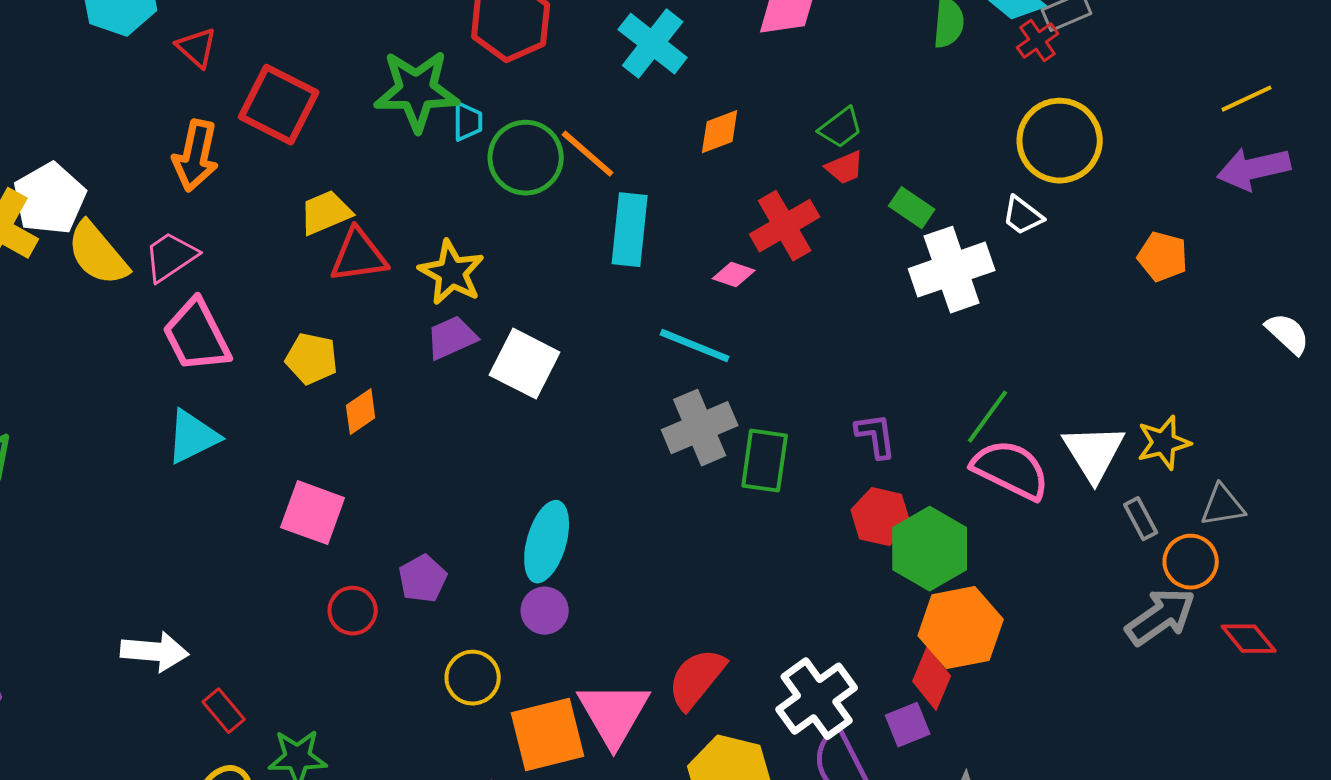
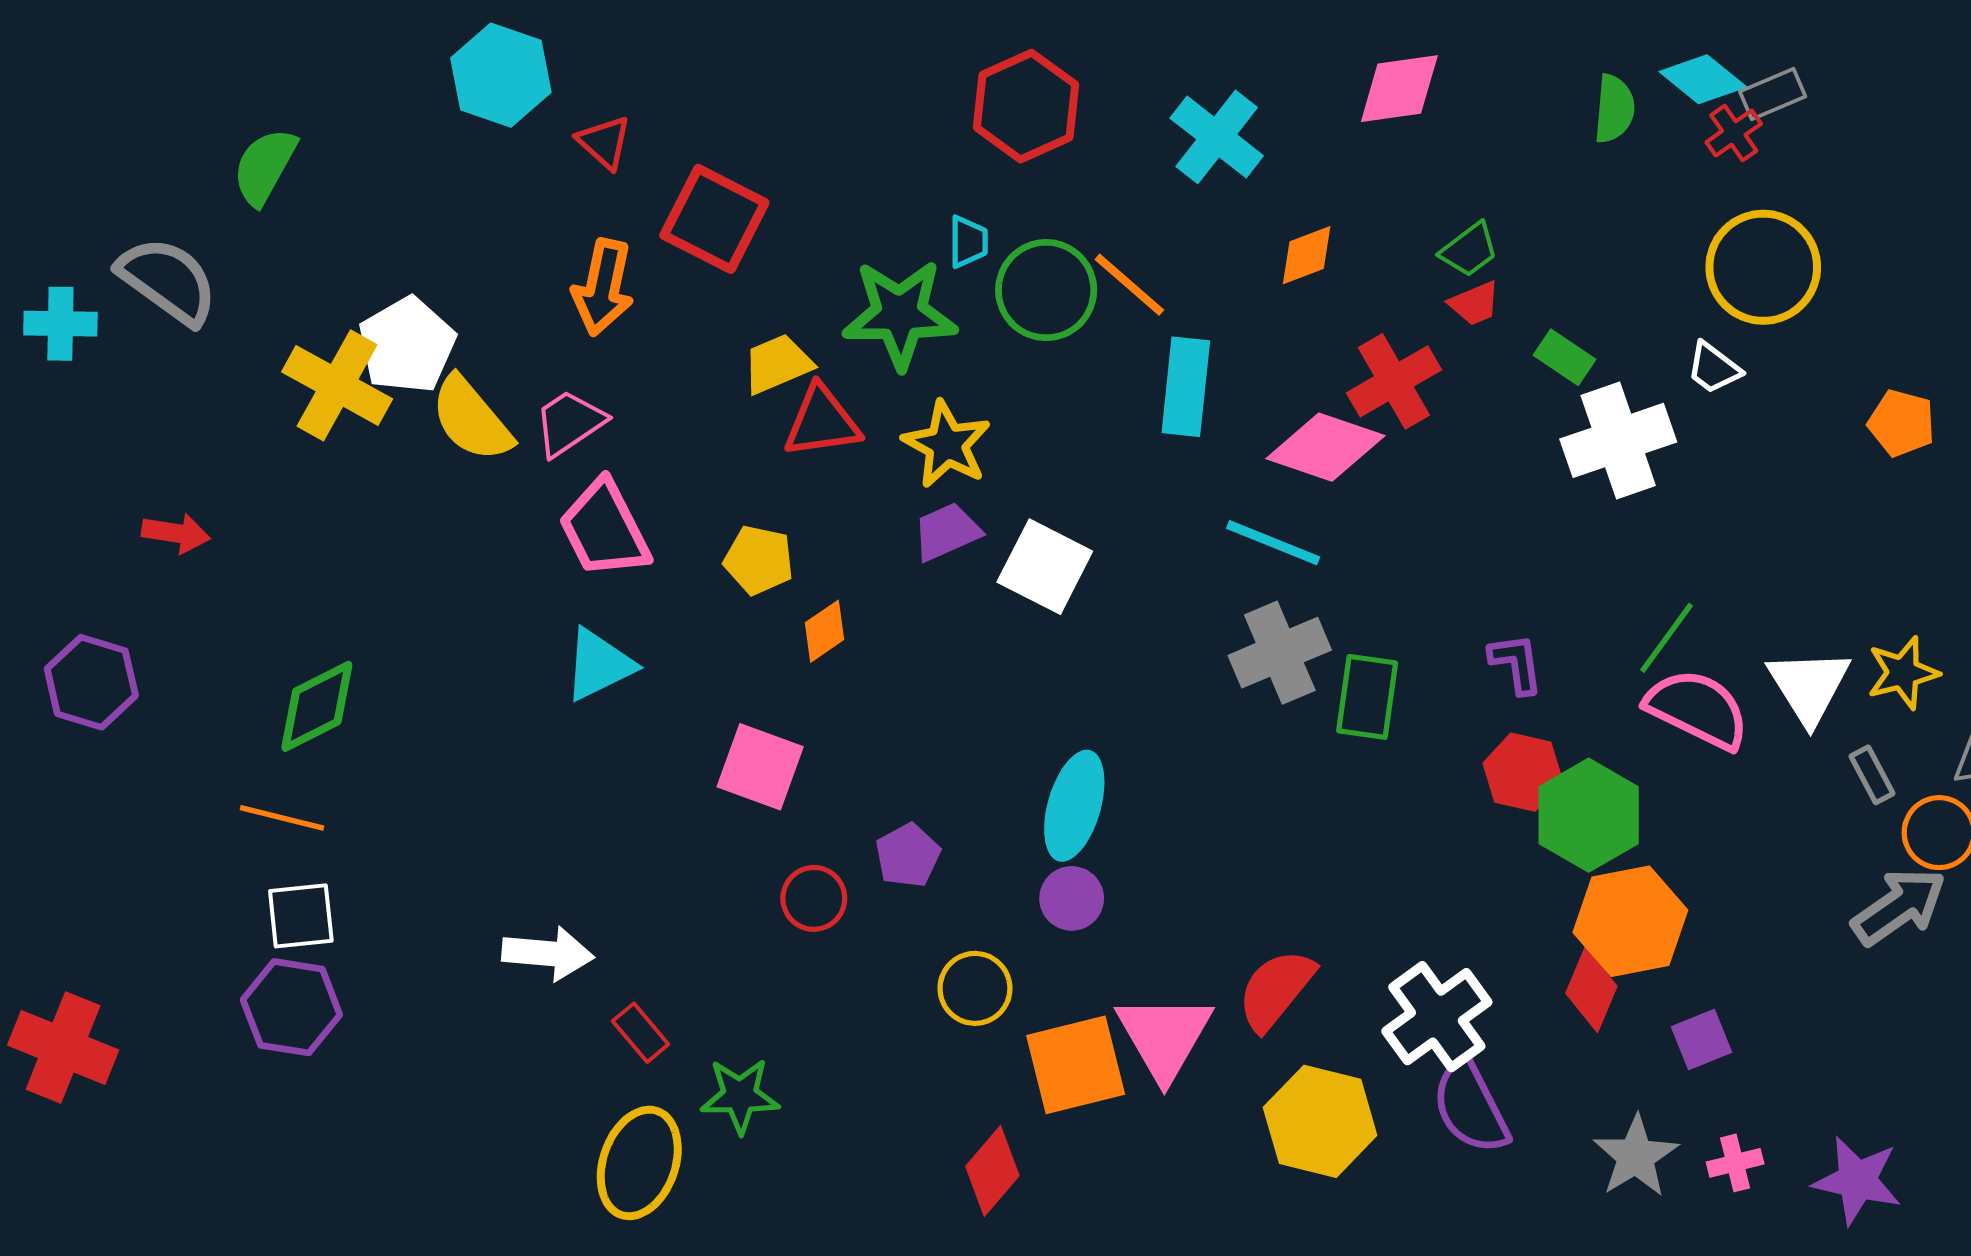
green star: (417, 91) -> (900, 314), moved
pink diamond: (734, 275) -> (1325, 447), size x2.0
purple square: (908, 725) -> (1701, 1039), moved

